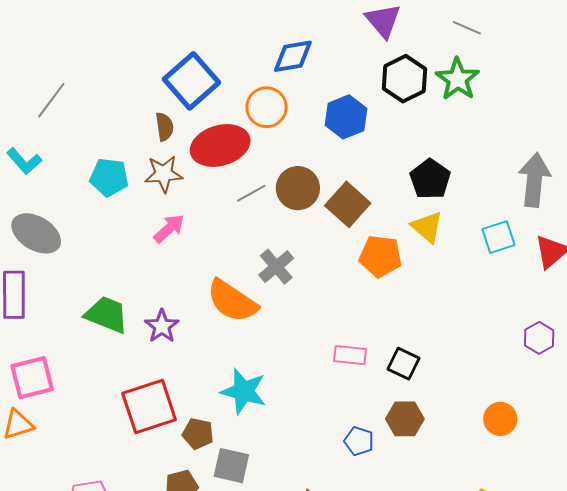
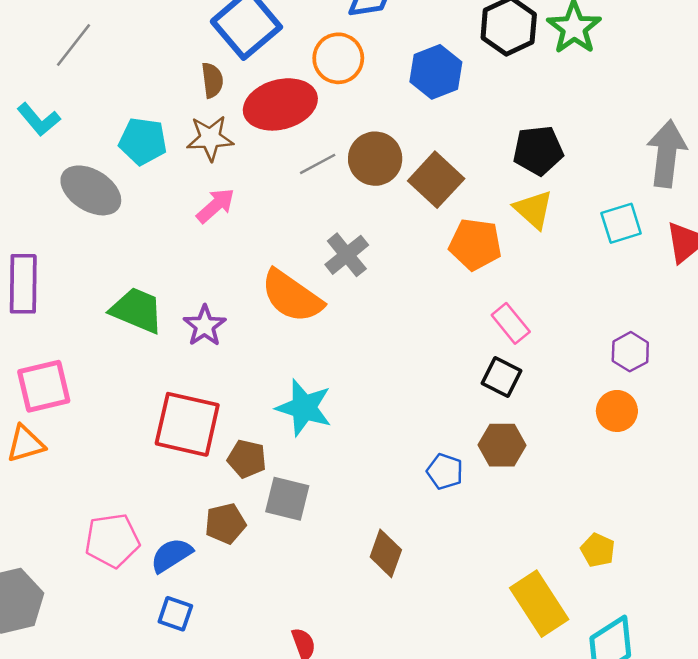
black pentagon: (430, 179) -> (538, 150), turned 30
gray ellipse: (36, 233) -> (91, 190), moved
purple hexagon: (539, 338) -> (630, 352), moved
pink rectangle: (350, 355) -> (511, 323), moved, turned 44
red square: (149, 406) -> (187, 424), turned 30
orange circle: (500, 419) -> (617, 411), moved

